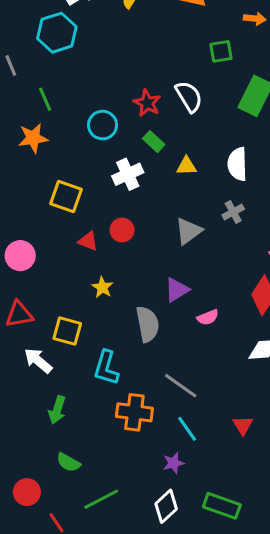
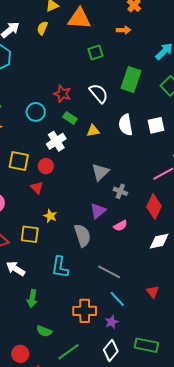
green square: (221, 51) -> (96, 52), moved
white semicircle: (189, 96) -> (99, 93), moved
gray cross: (233, 212) -> (120, 191), moved, turned -32
red circle: (122, 230) -> (46, 166), moved
red triangle: (88, 241) -> (37, 188), turned 32
yellow square: (67, 331) -> (30, 234), moved
orange cross: (134, 412) -> (85, 311), moved

